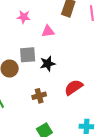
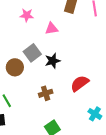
gray square: (28, 55) -> (32, 53), turned -30
cyan cross: (86, 126) -> (95, 114), moved, turned 32

